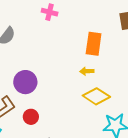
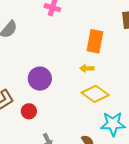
purple circle: (25, 82) -> (40, 79), moved

